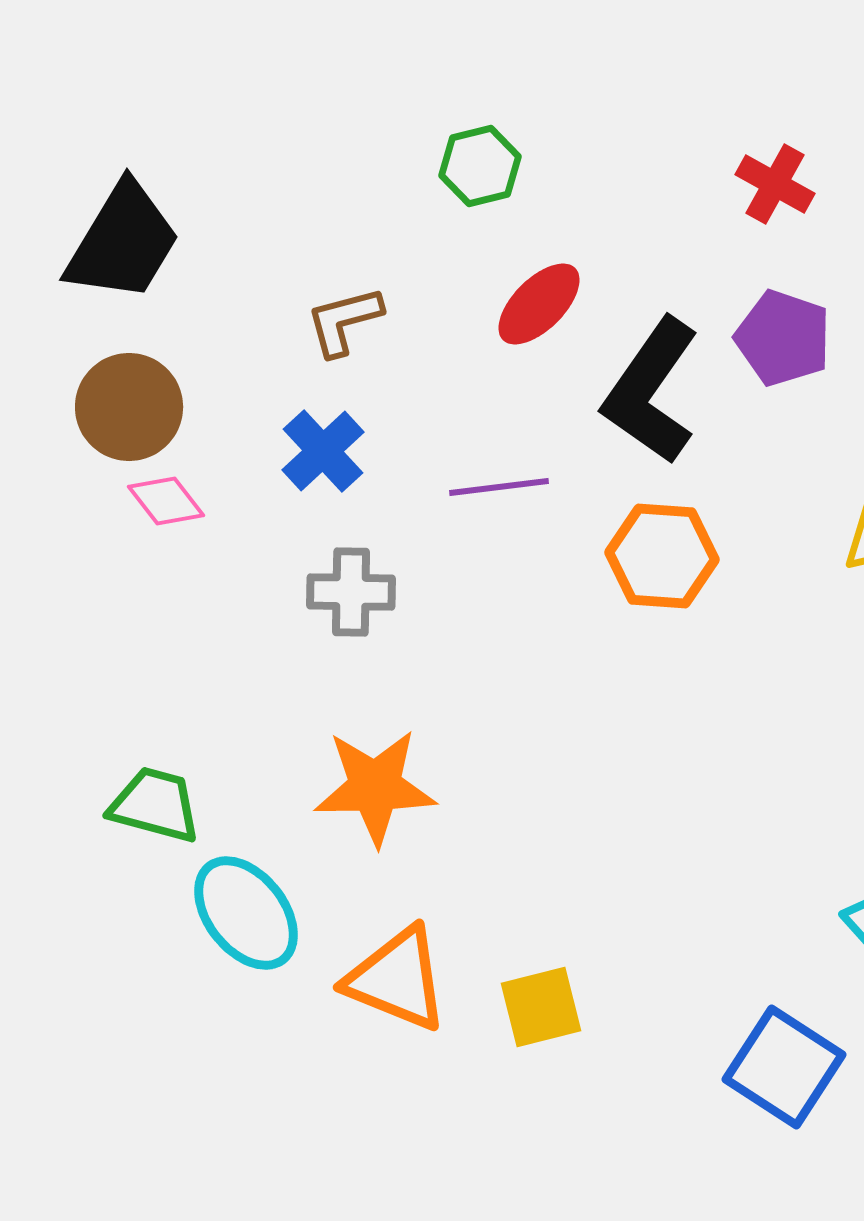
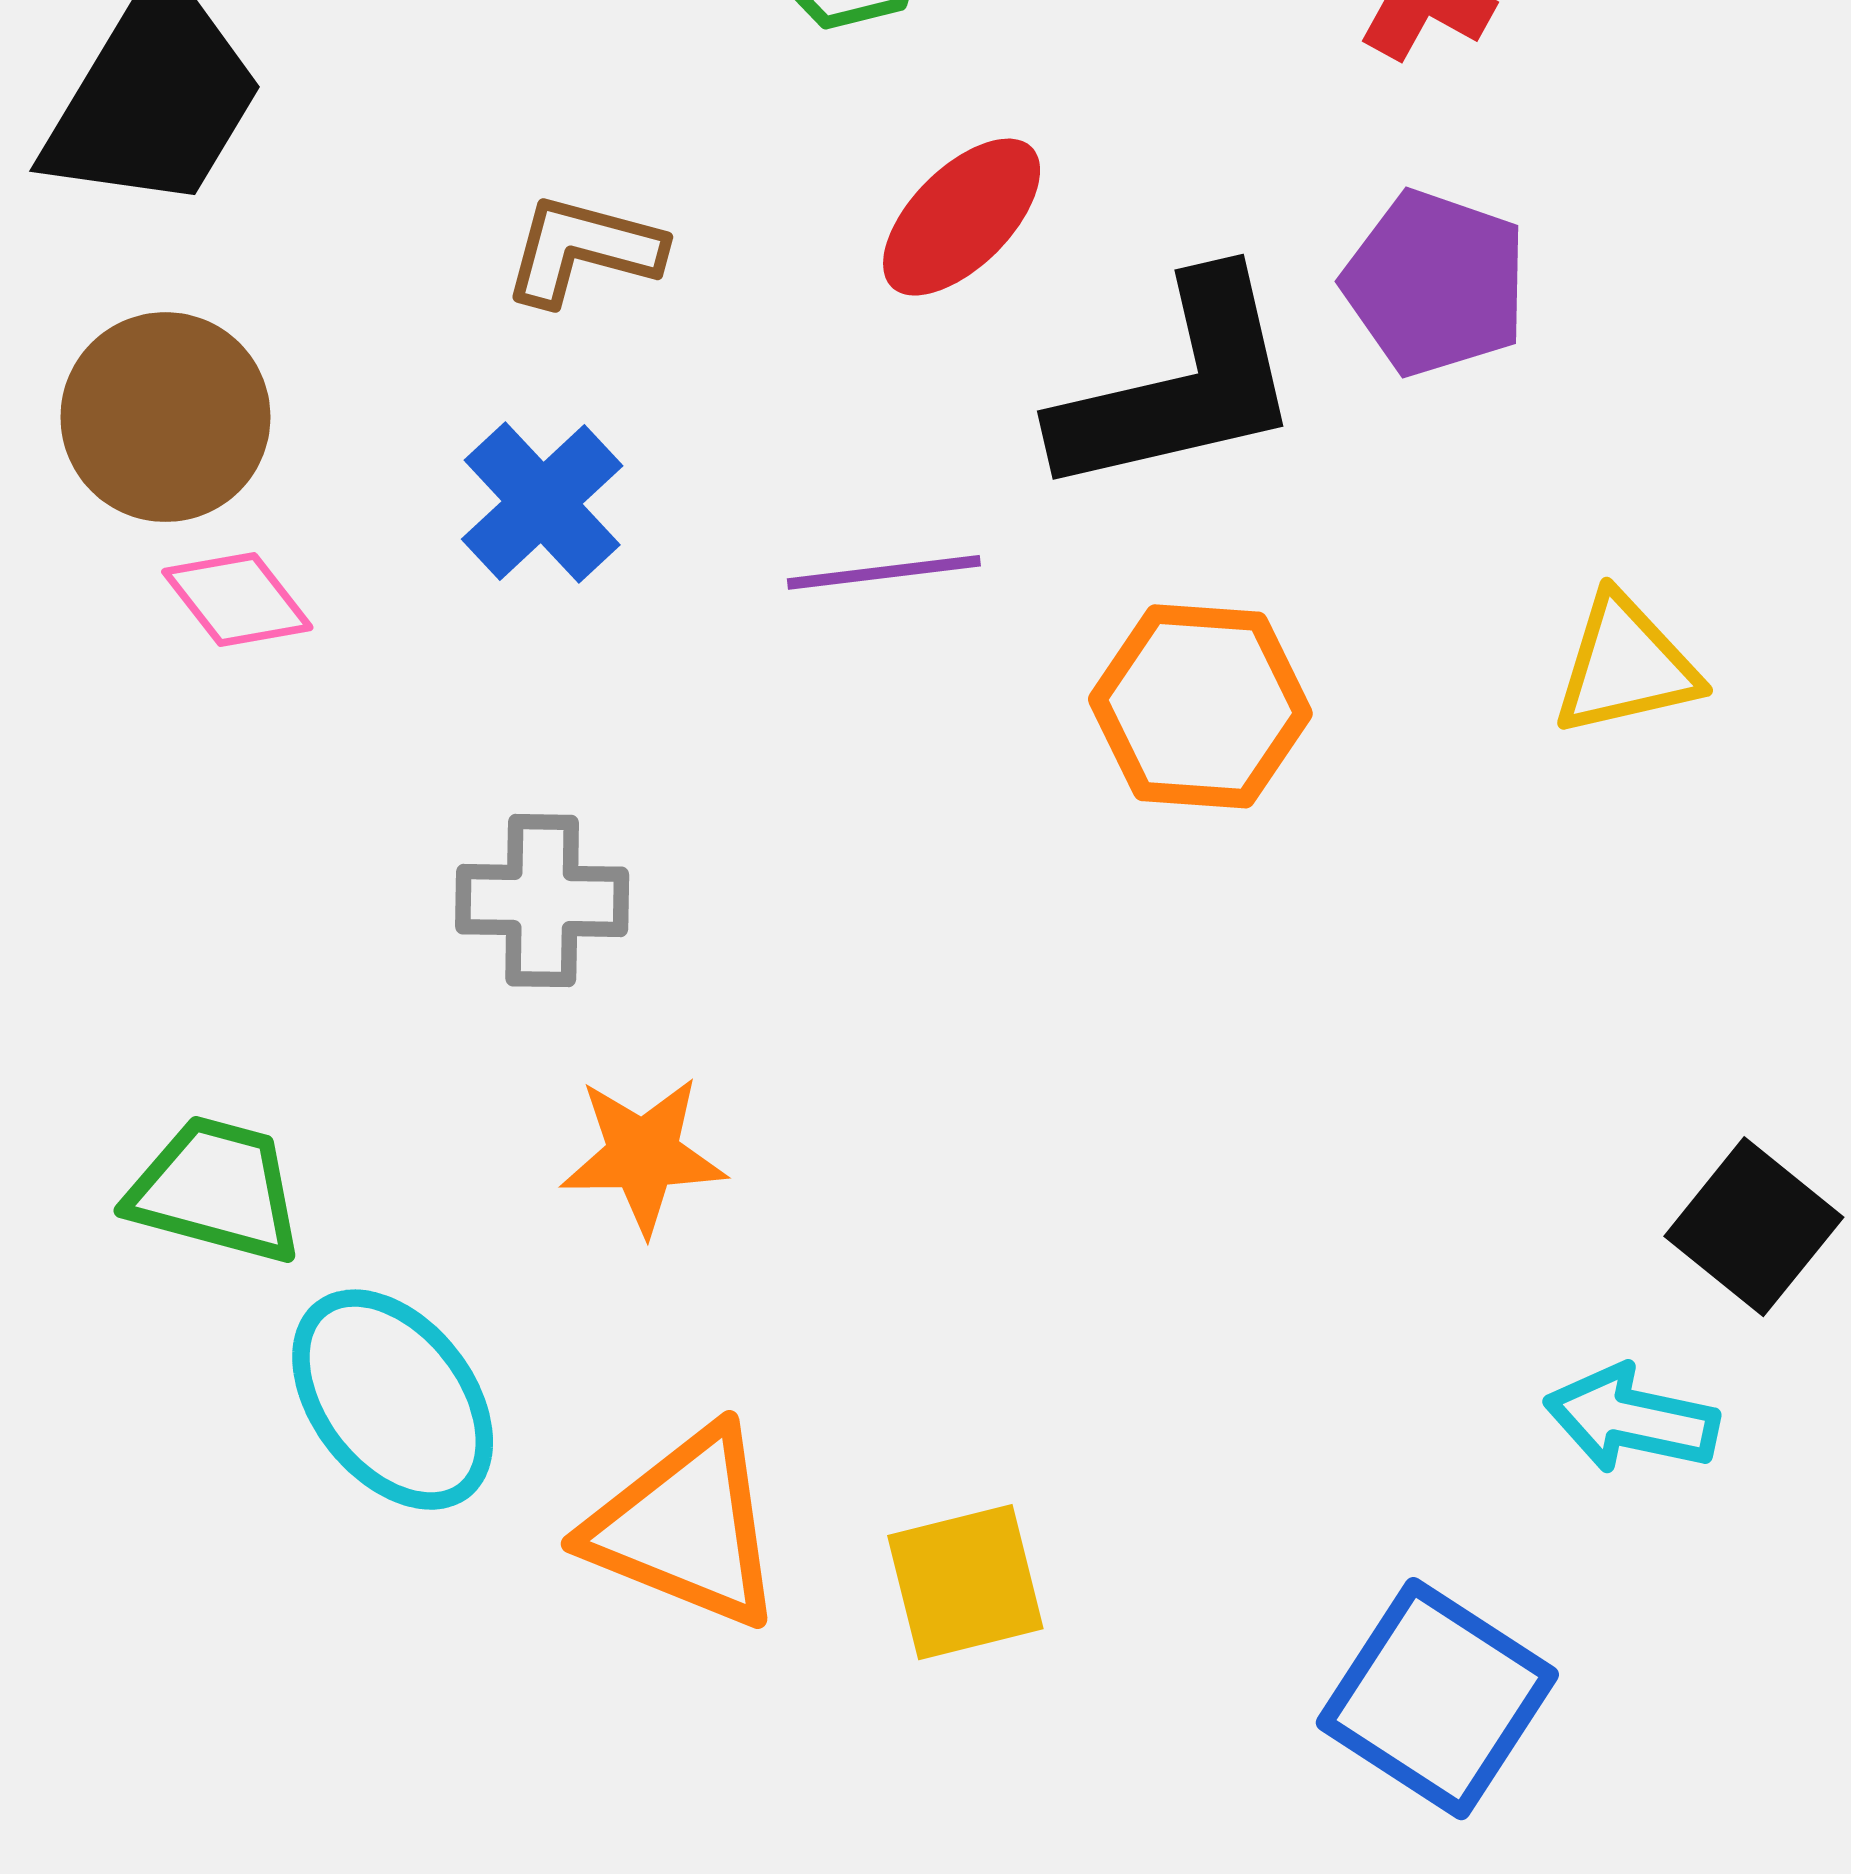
brown L-shape: (344, 321) -> (583, 250), turned 30
black L-shape: (651, 391) -> (1179, 386), turned -138
gray cross: (351, 592) -> (542, 901), moved
orange star: (375, 787) -> (643, 1155), size x0.7

